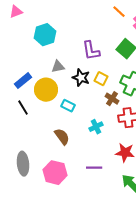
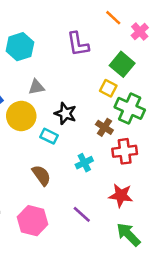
purple L-shape: (91, 51) -> (78, 44), moved
black star: (81, 78) -> (65, 113), moved
yellow square: (101, 79) -> (108, 88), moved
purple line: (94, 168) -> (82, 214), turned 42

